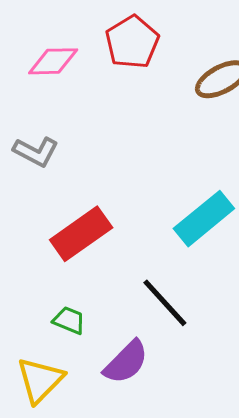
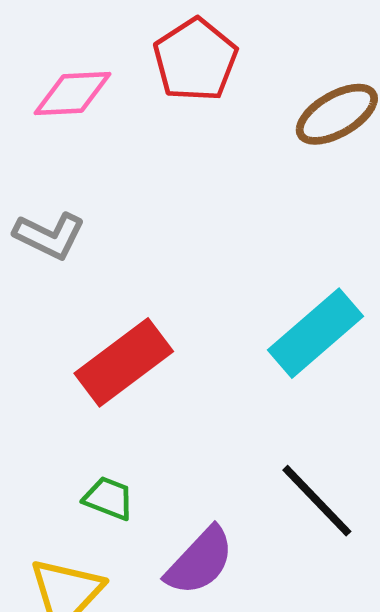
black line: (165, 303) -> (317, 501), moved

